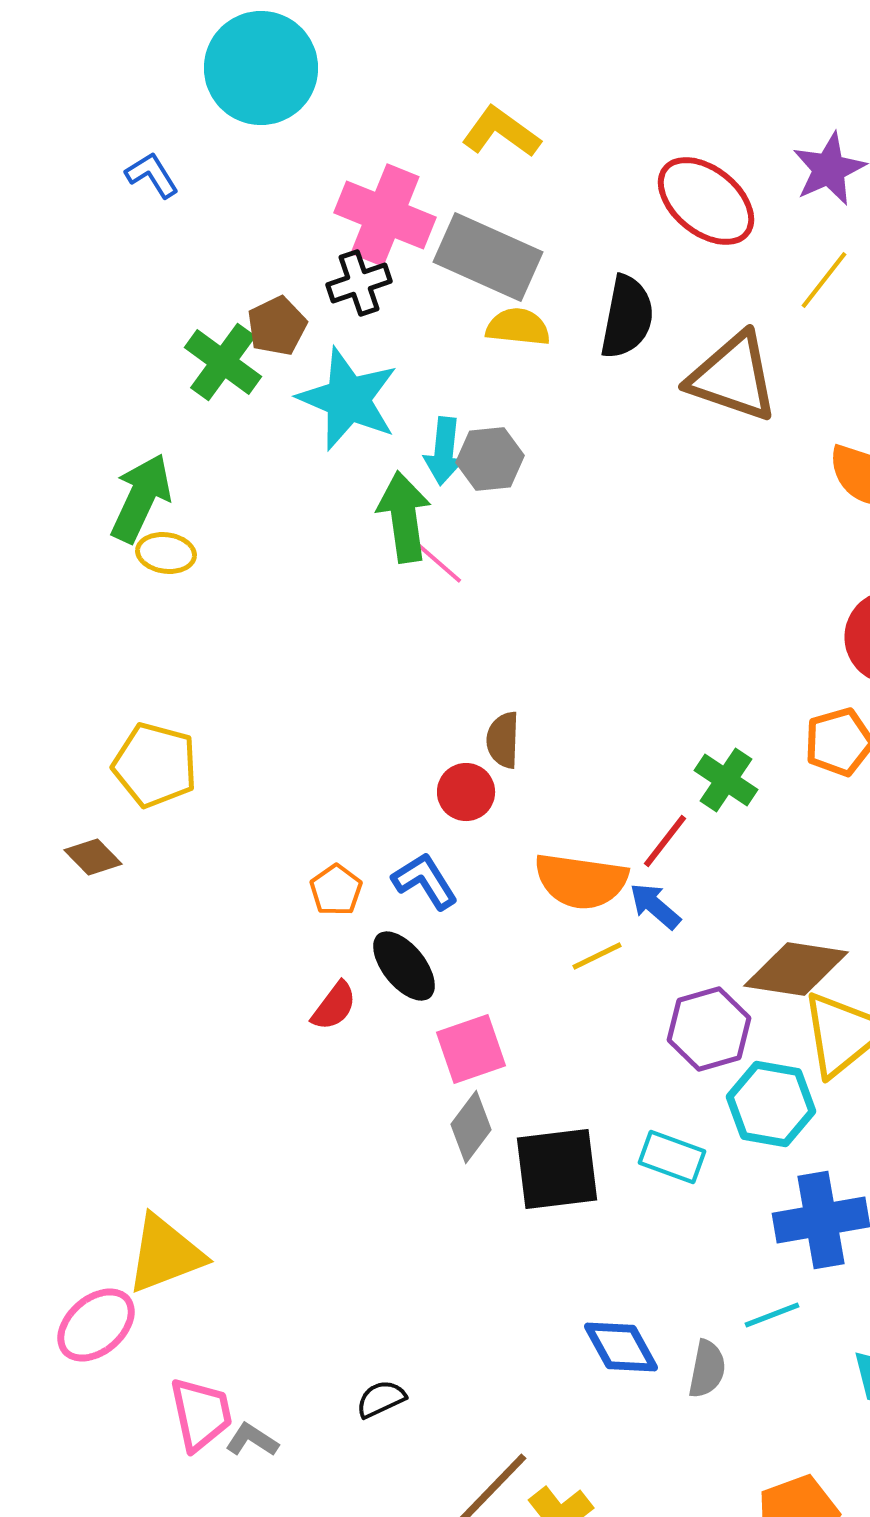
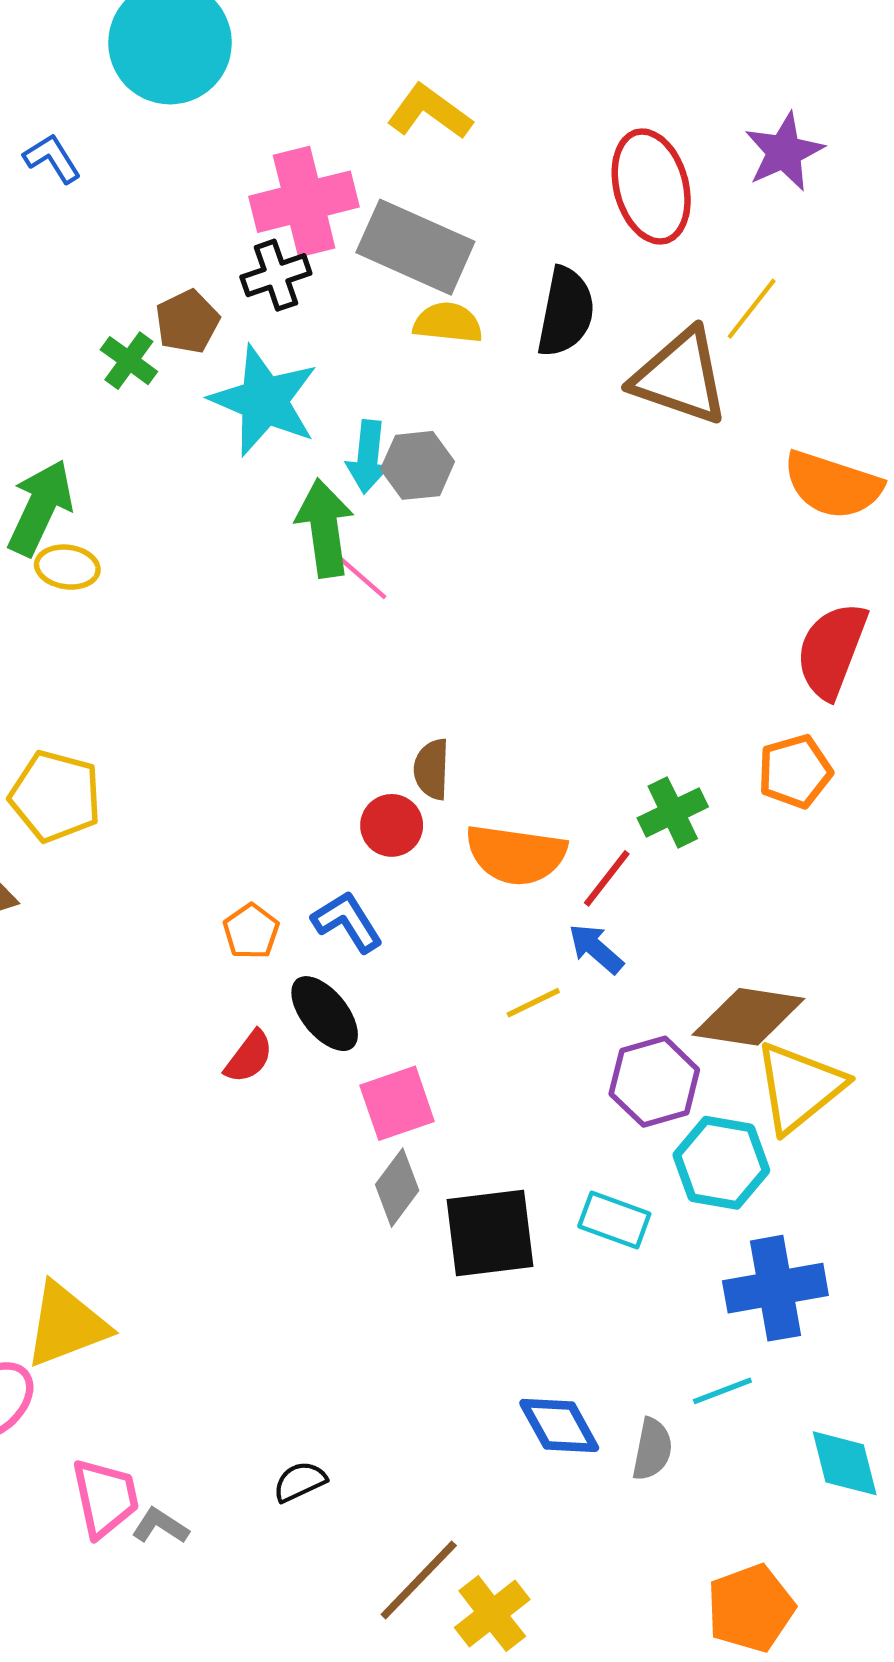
red ellipse: (706, 201) -> (651, 187), turned 36
pink cross: (385, 215) -> (304, 202), turned -36
yellow line: (824, 280) -> (752, 309), moved
green cross: (223, 362) -> (129, 361), size x0.7
green cross: (726, 780) -> (673, 812), turned 30
orange semicircle: (581, 881) -> (516, 855), moved

